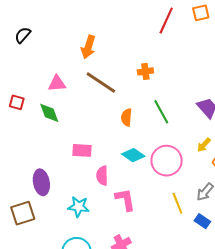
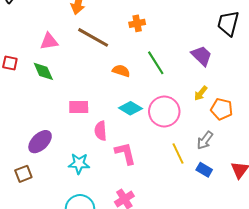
orange semicircle: (127, 117) -> (121, 71), turned 108
purple ellipse: (41, 182) -> (40, 142), turned 60
brown square: (23, 213) -> (23, 174), size x0.7

